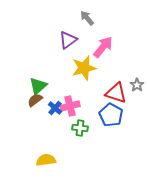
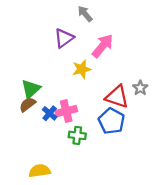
yellow star: (84, 68) -> (82, 69), size x0.7

